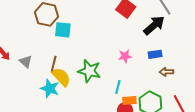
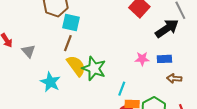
pink star: (125, 56) -> (142, 59), moved
brown line: (54, 64) -> (68, 43), moved
yellow semicircle: (61, 77) -> (76, 66), moved

